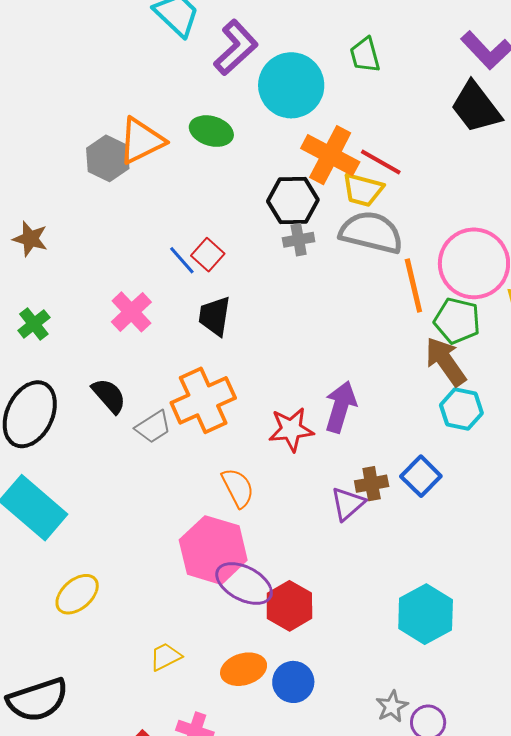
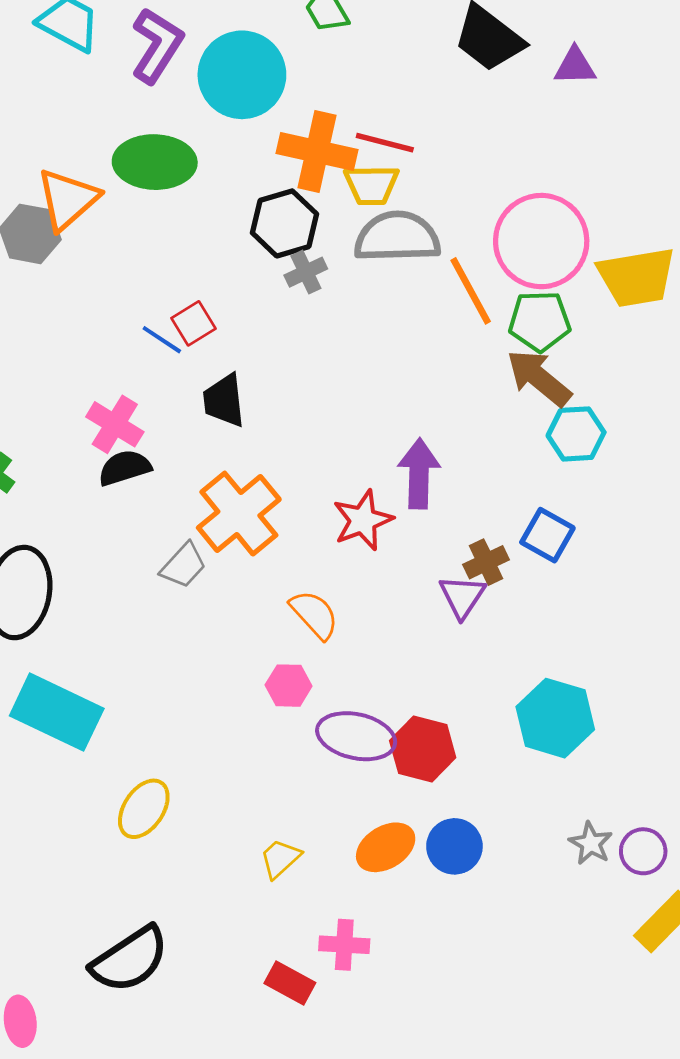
green ellipse: (211, 131) -> (155, 162), size x1.4
red square: (208, 255) -> (194, 323), turned 32
black semicircle: (109, 396) -> (125, 468), moved, turned -51
pink hexagon: (213, 550) -> (289, 686), moved, size x0.5
cyan hexagon: (426, 614) -> (555, 718), moved

